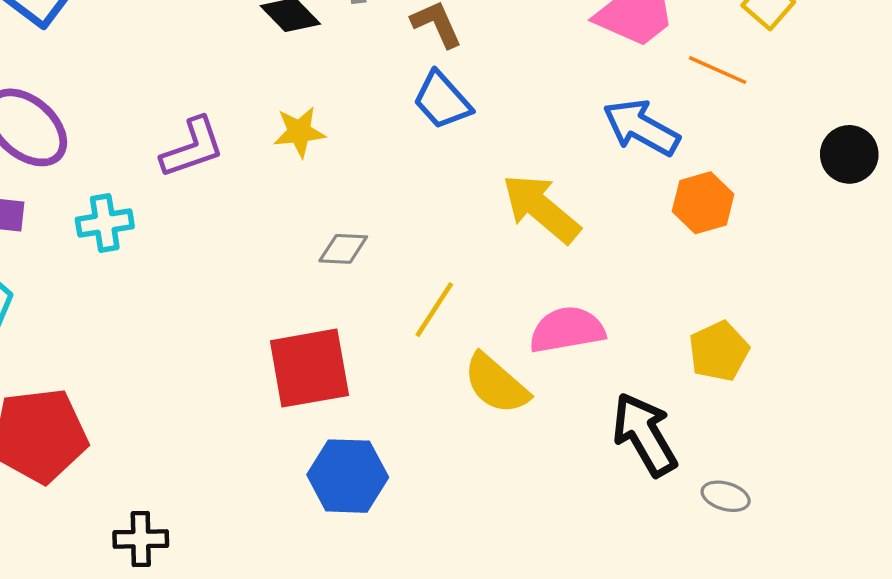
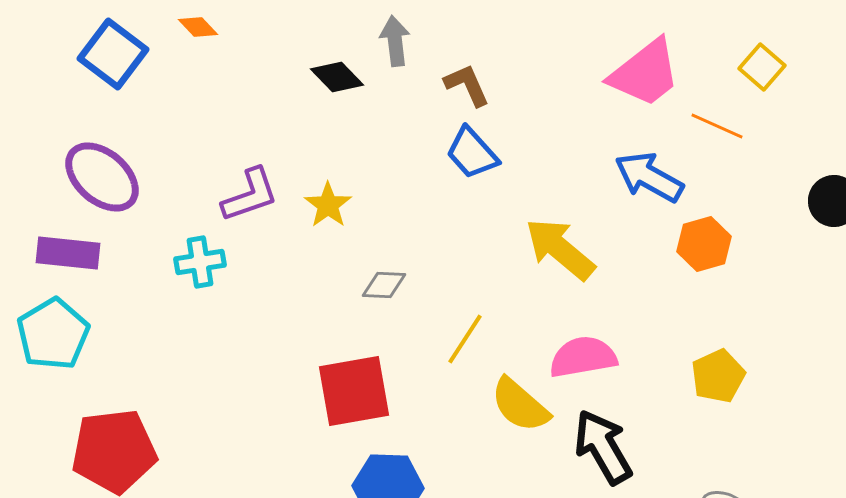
yellow star: (299, 132) -> (328, 205), moved, turned -30
cyan cross: (105, 223) -> (200, 262), moved
black arrow: (645, 434) -> (603, 447), moved

